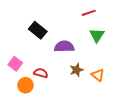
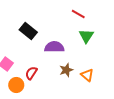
red line: (89, 13) -> (78, 14), turned 48
red semicircle: (41, 73) -> (31, 73), turned -72

